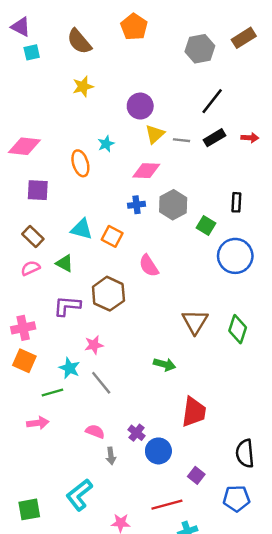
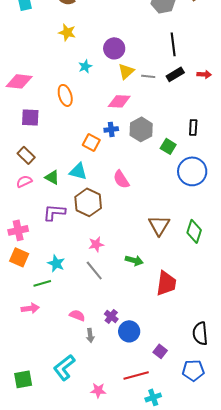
yellow star: (83, 87) -> (67, 32), turned 30
black line: (212, 101) -> (173, 44), turned -45
cyan star: (106, 144) -> (85, 66), moved
cyan triangle: (82, 229) -> (78, 171), moved
orange square: (112, 236) -> (91, 142), moved
pink star: (94, 345) -> (96, 244), moved
gray line: (101, 383) -> (94, 270), moved
red trapezoid: (194, 412) -> (166, 283), moved

